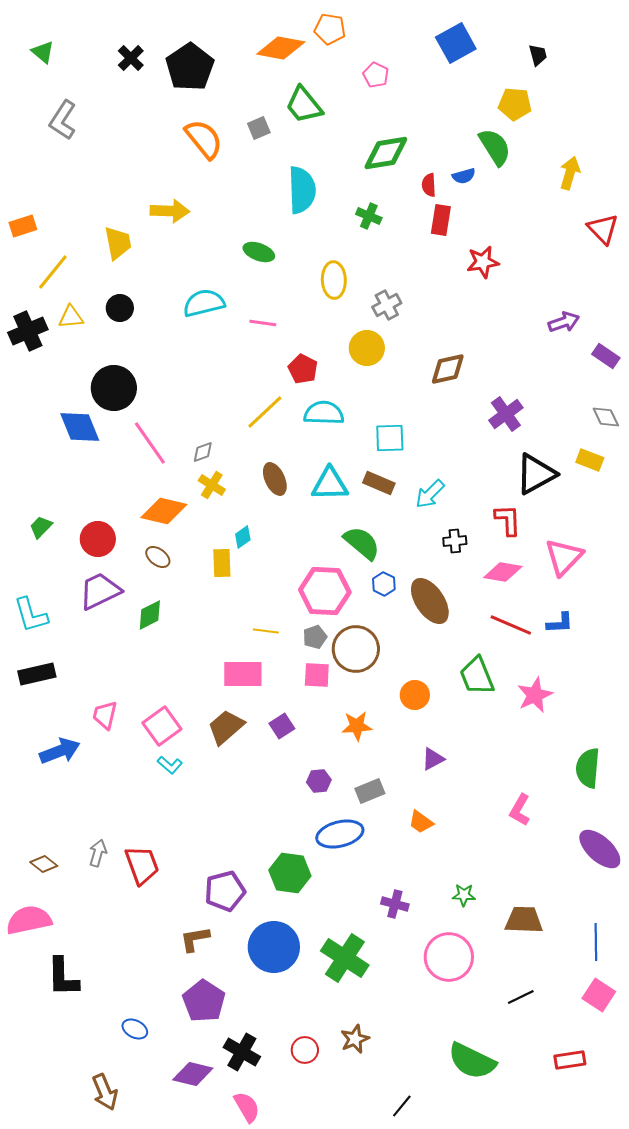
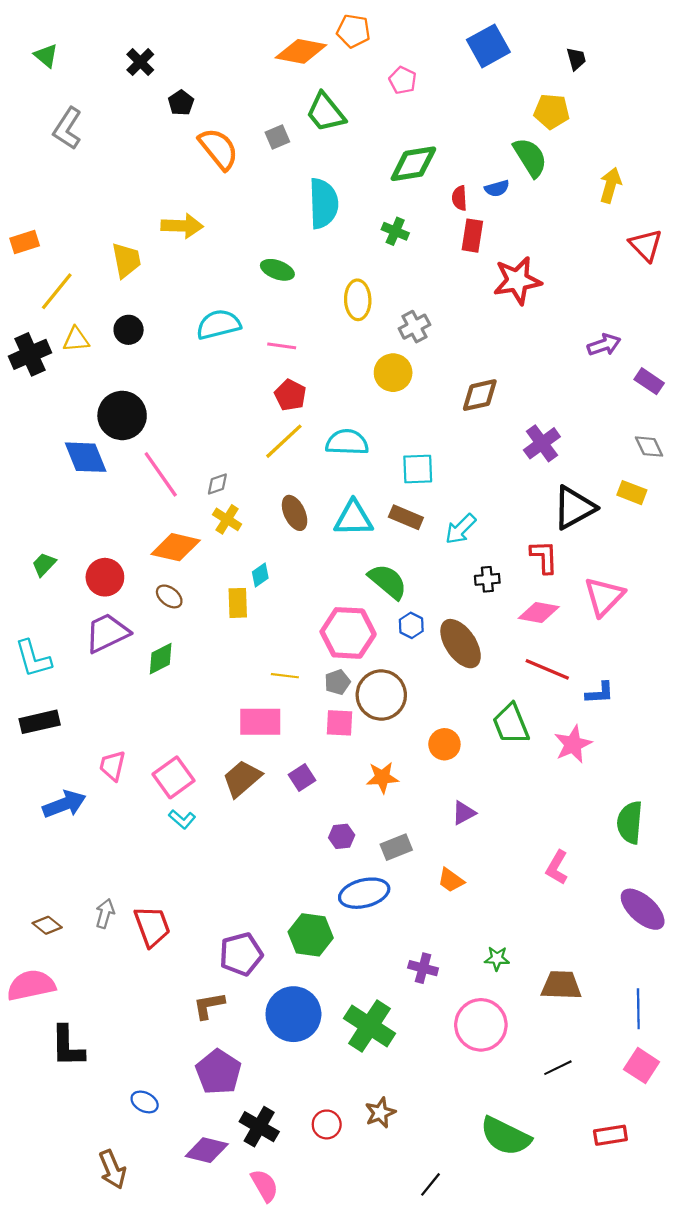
black pentagon: (190, 67) -> (181, 103), moved, size x0.5
red star: (483, 262) -> (517, 281), size x1.4
red pentagon: (303, 369) -> (290, 395), moved
blue L-shape: (560, 623) -> (600, 693), moved

